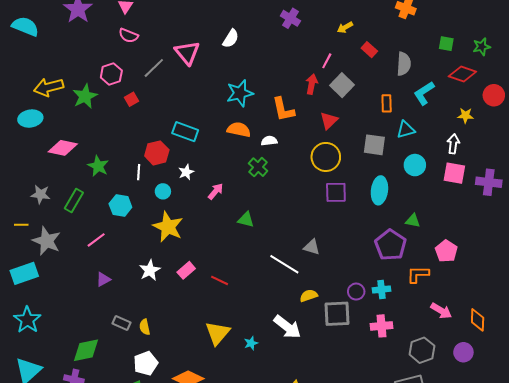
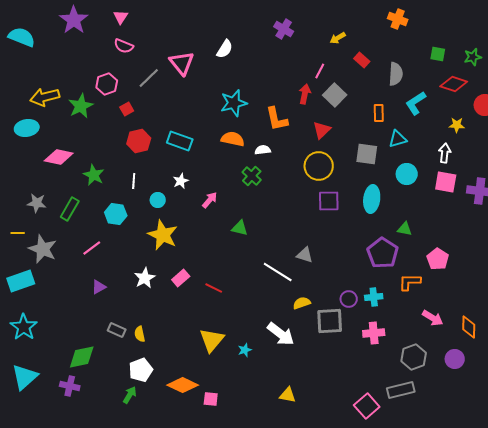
red hexagon: (157, 153) -> (139, 141), moved

